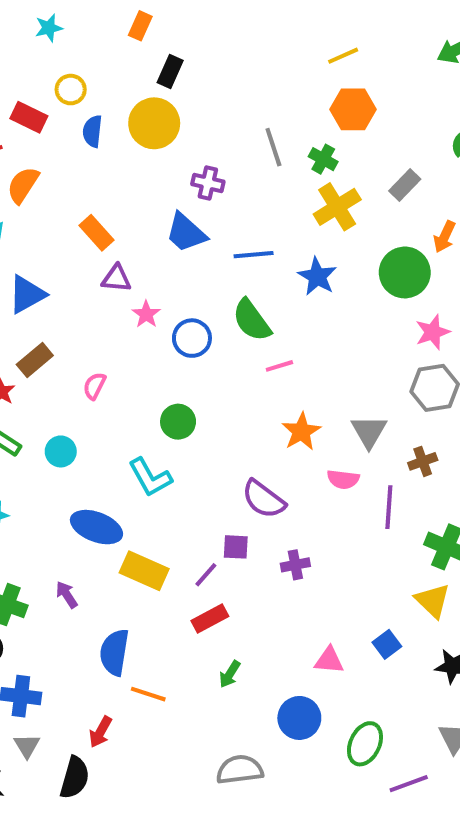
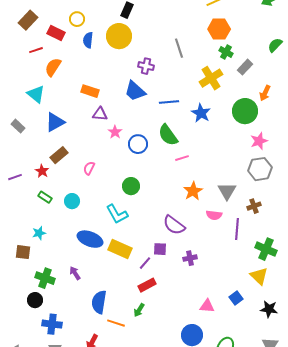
green cross: (323, 159) -> (226, 52), moved
orange rectangle: (96, 233) -> (90, 91), turned -30
yellow rectangle: (144, 571) -> (120, 249), moved
green arrow: (230, 674) -> (139, 310), moved

